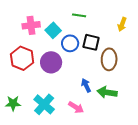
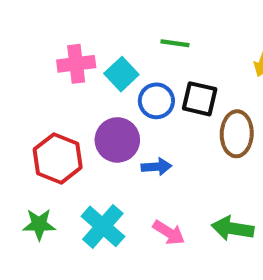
red hexagon: (22, 58) -> (58, 158), moved
blue arrow: (86, 85) -> (156, 167), moved, turned 112
green arrow: (107, 92) -> (233, 228), moved

